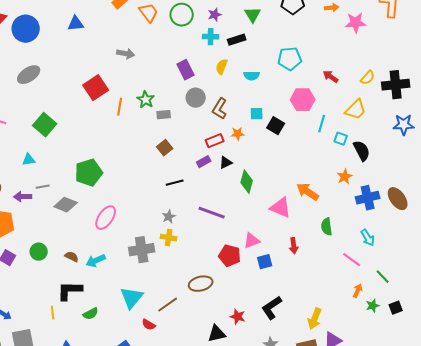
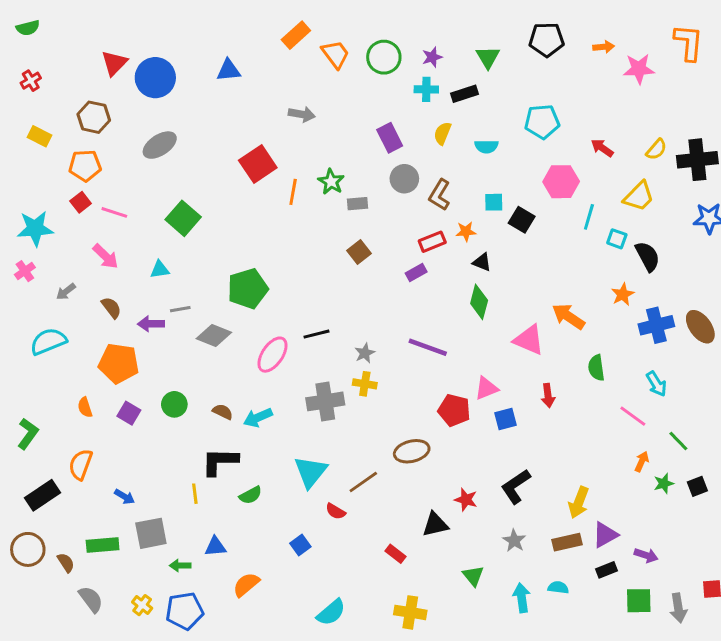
black triangle: (226, 163) -> (482, 262), moved, turned 48
black line: (175, 183) -> (316, 334), moved

